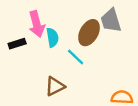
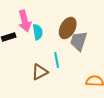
gray trapezoid: (111, 20) -> (79, 41), moved, turned 35
cyan line: (76, 57) -> (57, 60), moved, turned 35

